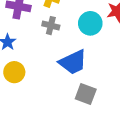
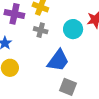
blue trapezoid: (73, 62) -> (58, 61), turned -30

